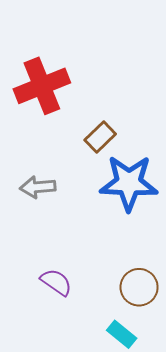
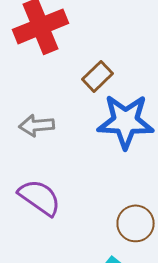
purple semicircle: (56, 282) -> (40, 197), moved, size x1.4

